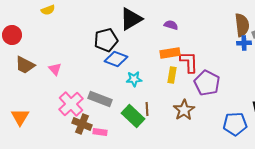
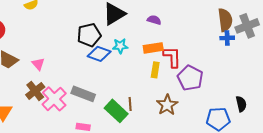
cyan star: (134, 79) -> (120, 46), moved
brown cross: (82, 124) -> (35, 91), moved, turned 30

